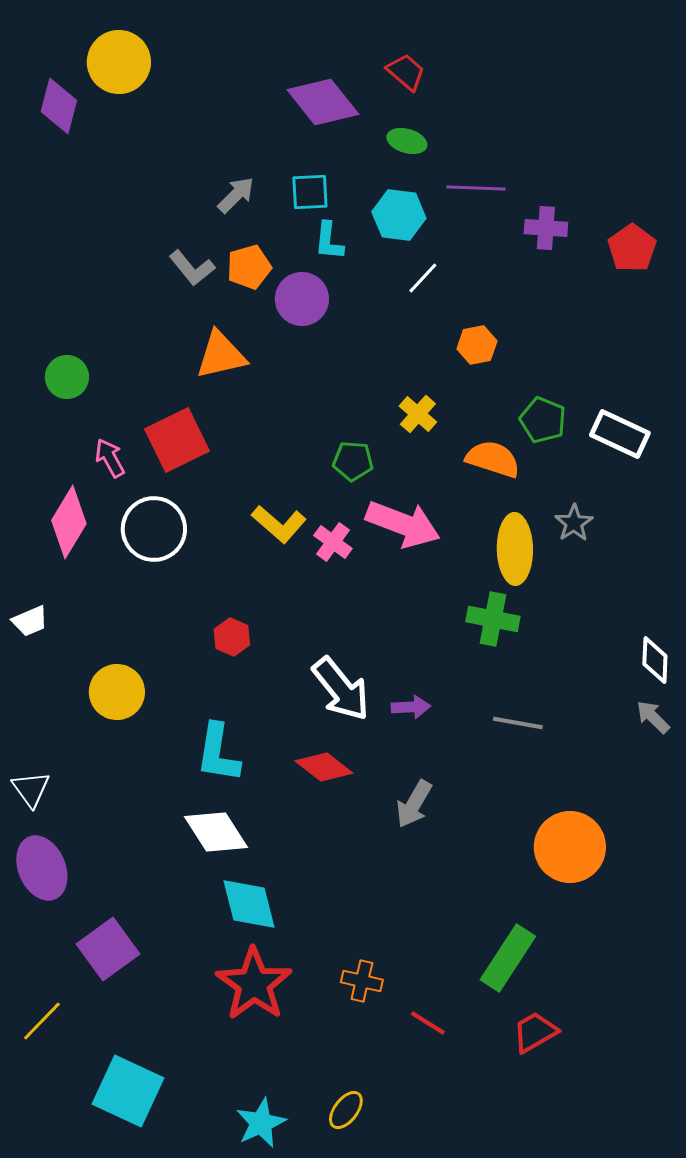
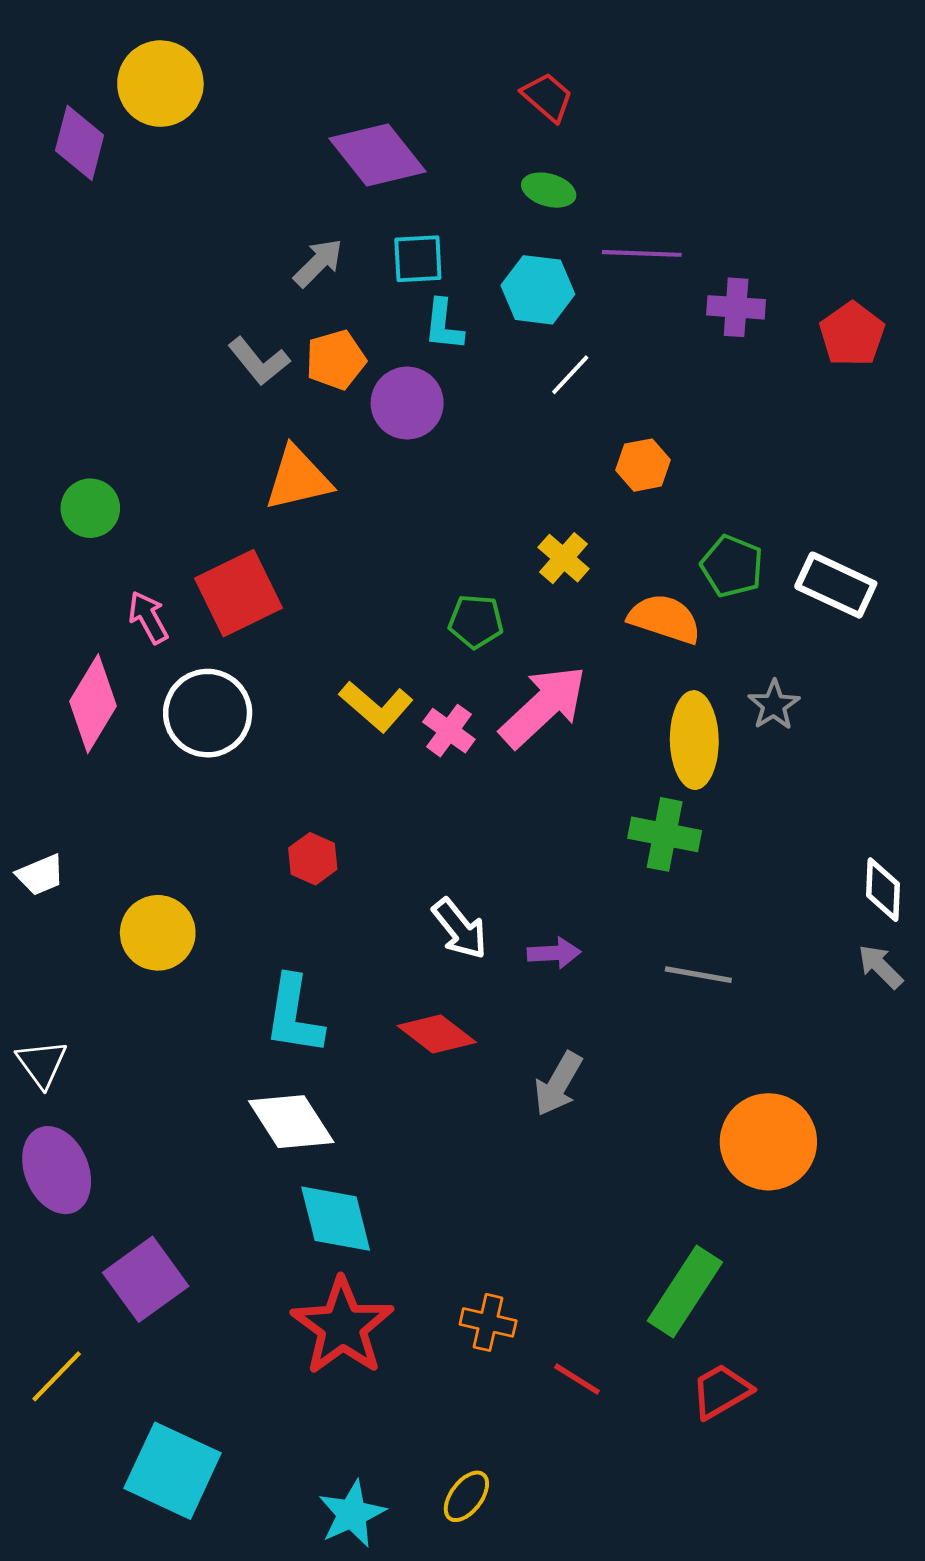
purple diamond: (323, 102) -> (377, 155), moved
pink arrow: (403, 524) -> (543, 706), turned -64
white trapezoid: (30, 621) -> (40, 875), moved
white arrow: (341, 689) -> (460, 929), size x0.7

